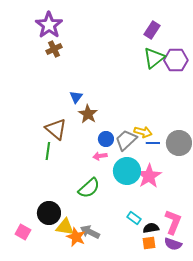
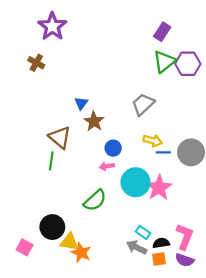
brown cross: (54, 49) -> (36, 63), moved, turned -35
gray trapezoid: (126, 140) -> (143, 104), moved
gray arrow: (90, 232) -> (137, 247), moved

